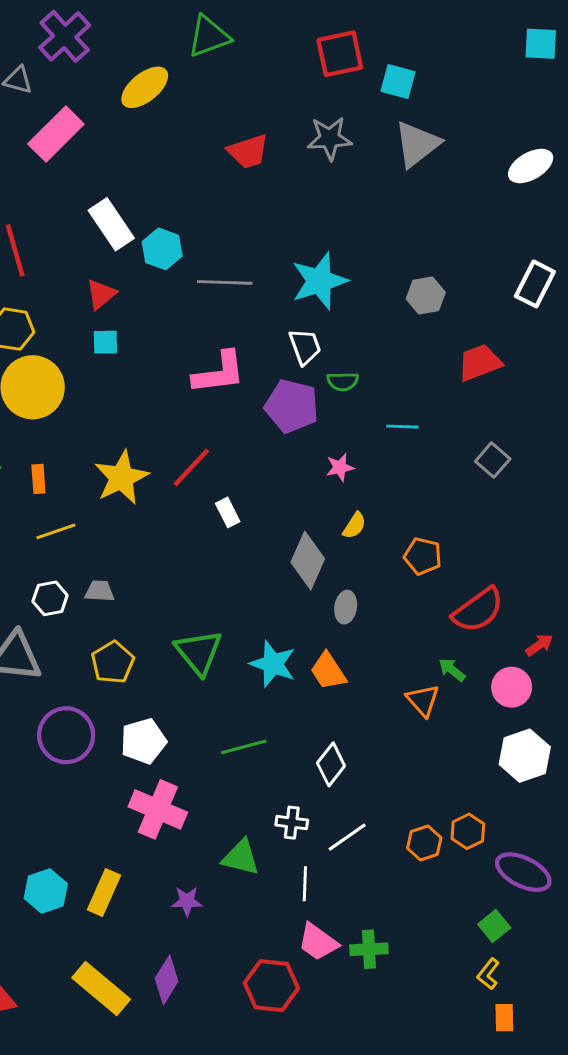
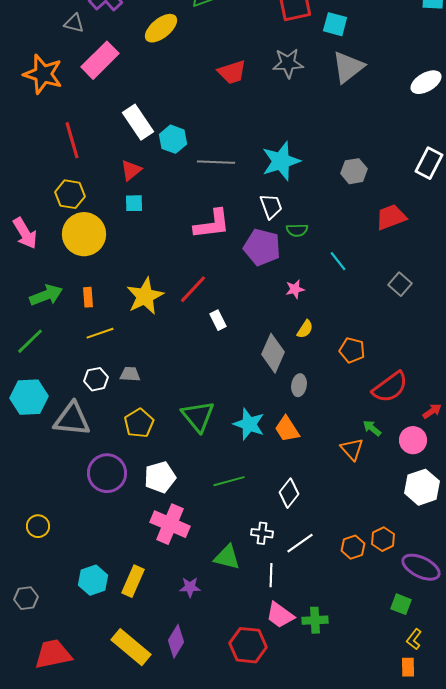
cyan line: (402, 427) -> (338, 261), turned 50
green square: (494, 926) -> (401, 604), turned -30
yellow L-shape: (488, 974) -> (414, 639), moved

